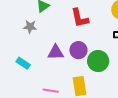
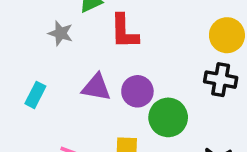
red L-shape: (80, 18) -> (124, 31), moved
cyan rectangle: (23, 63) -> (35, 95), turned 72

